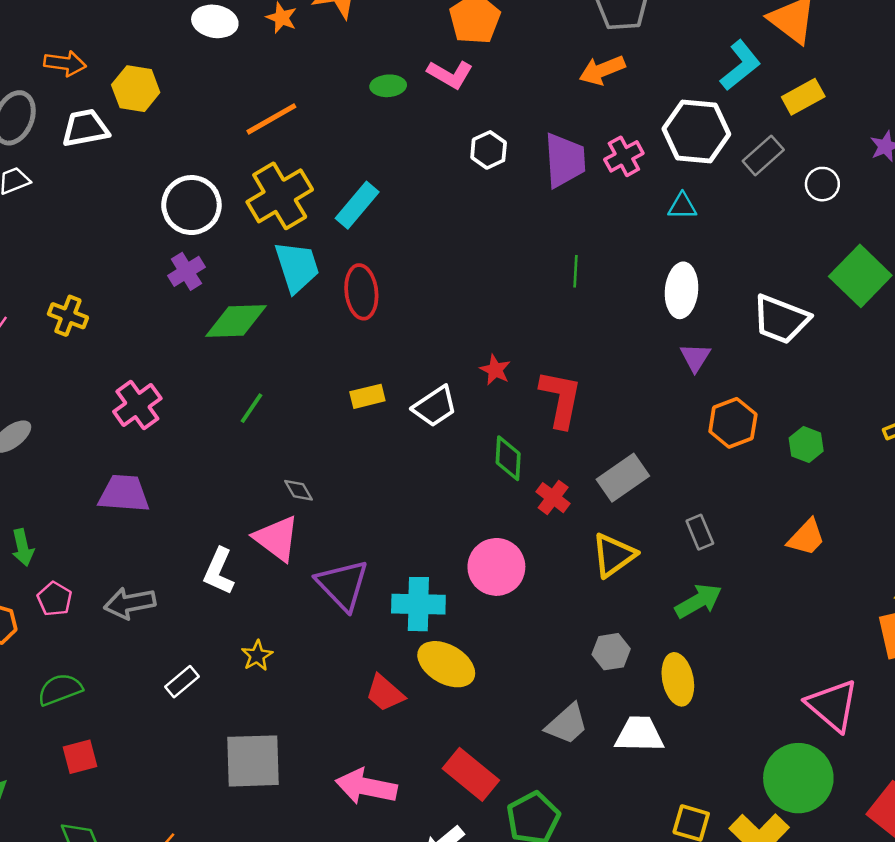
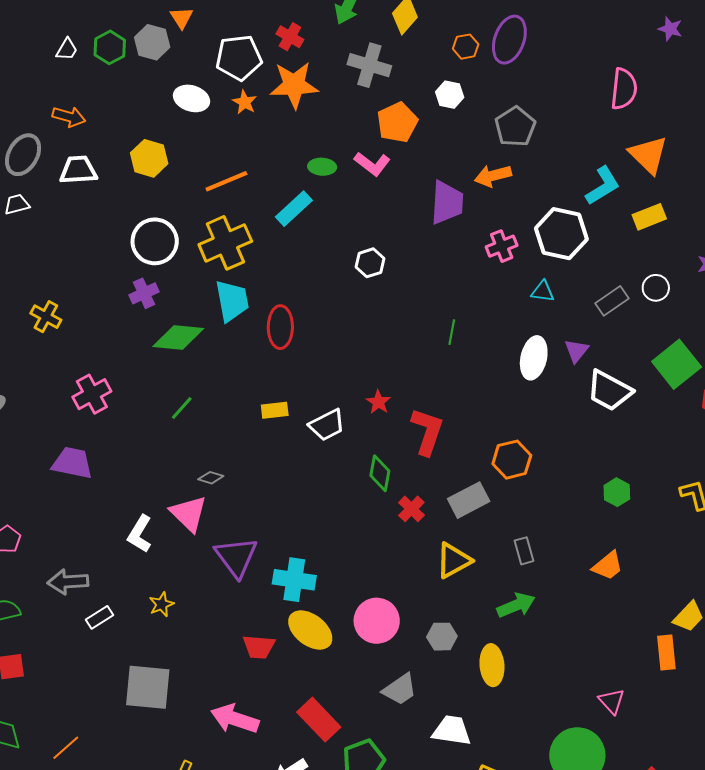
yellow hexagon: (136, 89) -> (149, 158), moved
white hexagon: (489, 150) -> (370, 263), moved
gray rectangle: (763, 155) -> (612, 301), moved
purple trapezoid: (565, 160) -> (447, 203), moved
cyan rectangle: (357, 205) -> (294, 209), moved
purple triangle: (695, 357) -> (576, 351), moved
orange hexagon: (733, 423) -> (512, 460), moved
gray diamond: (299, 490) -> (211, 478), turned -50
pink circle: (496, 567) -> (377, 621), moved
gray arrow: (130, 603) -> (68, 582), moved
red trapezoid: (385, 693) -> (259, 647), turned -44
pink triangle: (833, 705) -> (612, 701), size x0.6
white trapezoid: (639, 734) -> (452, 730), moved

